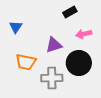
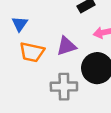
orange trapezoid: (26, 62) -> (32, 52), moved

